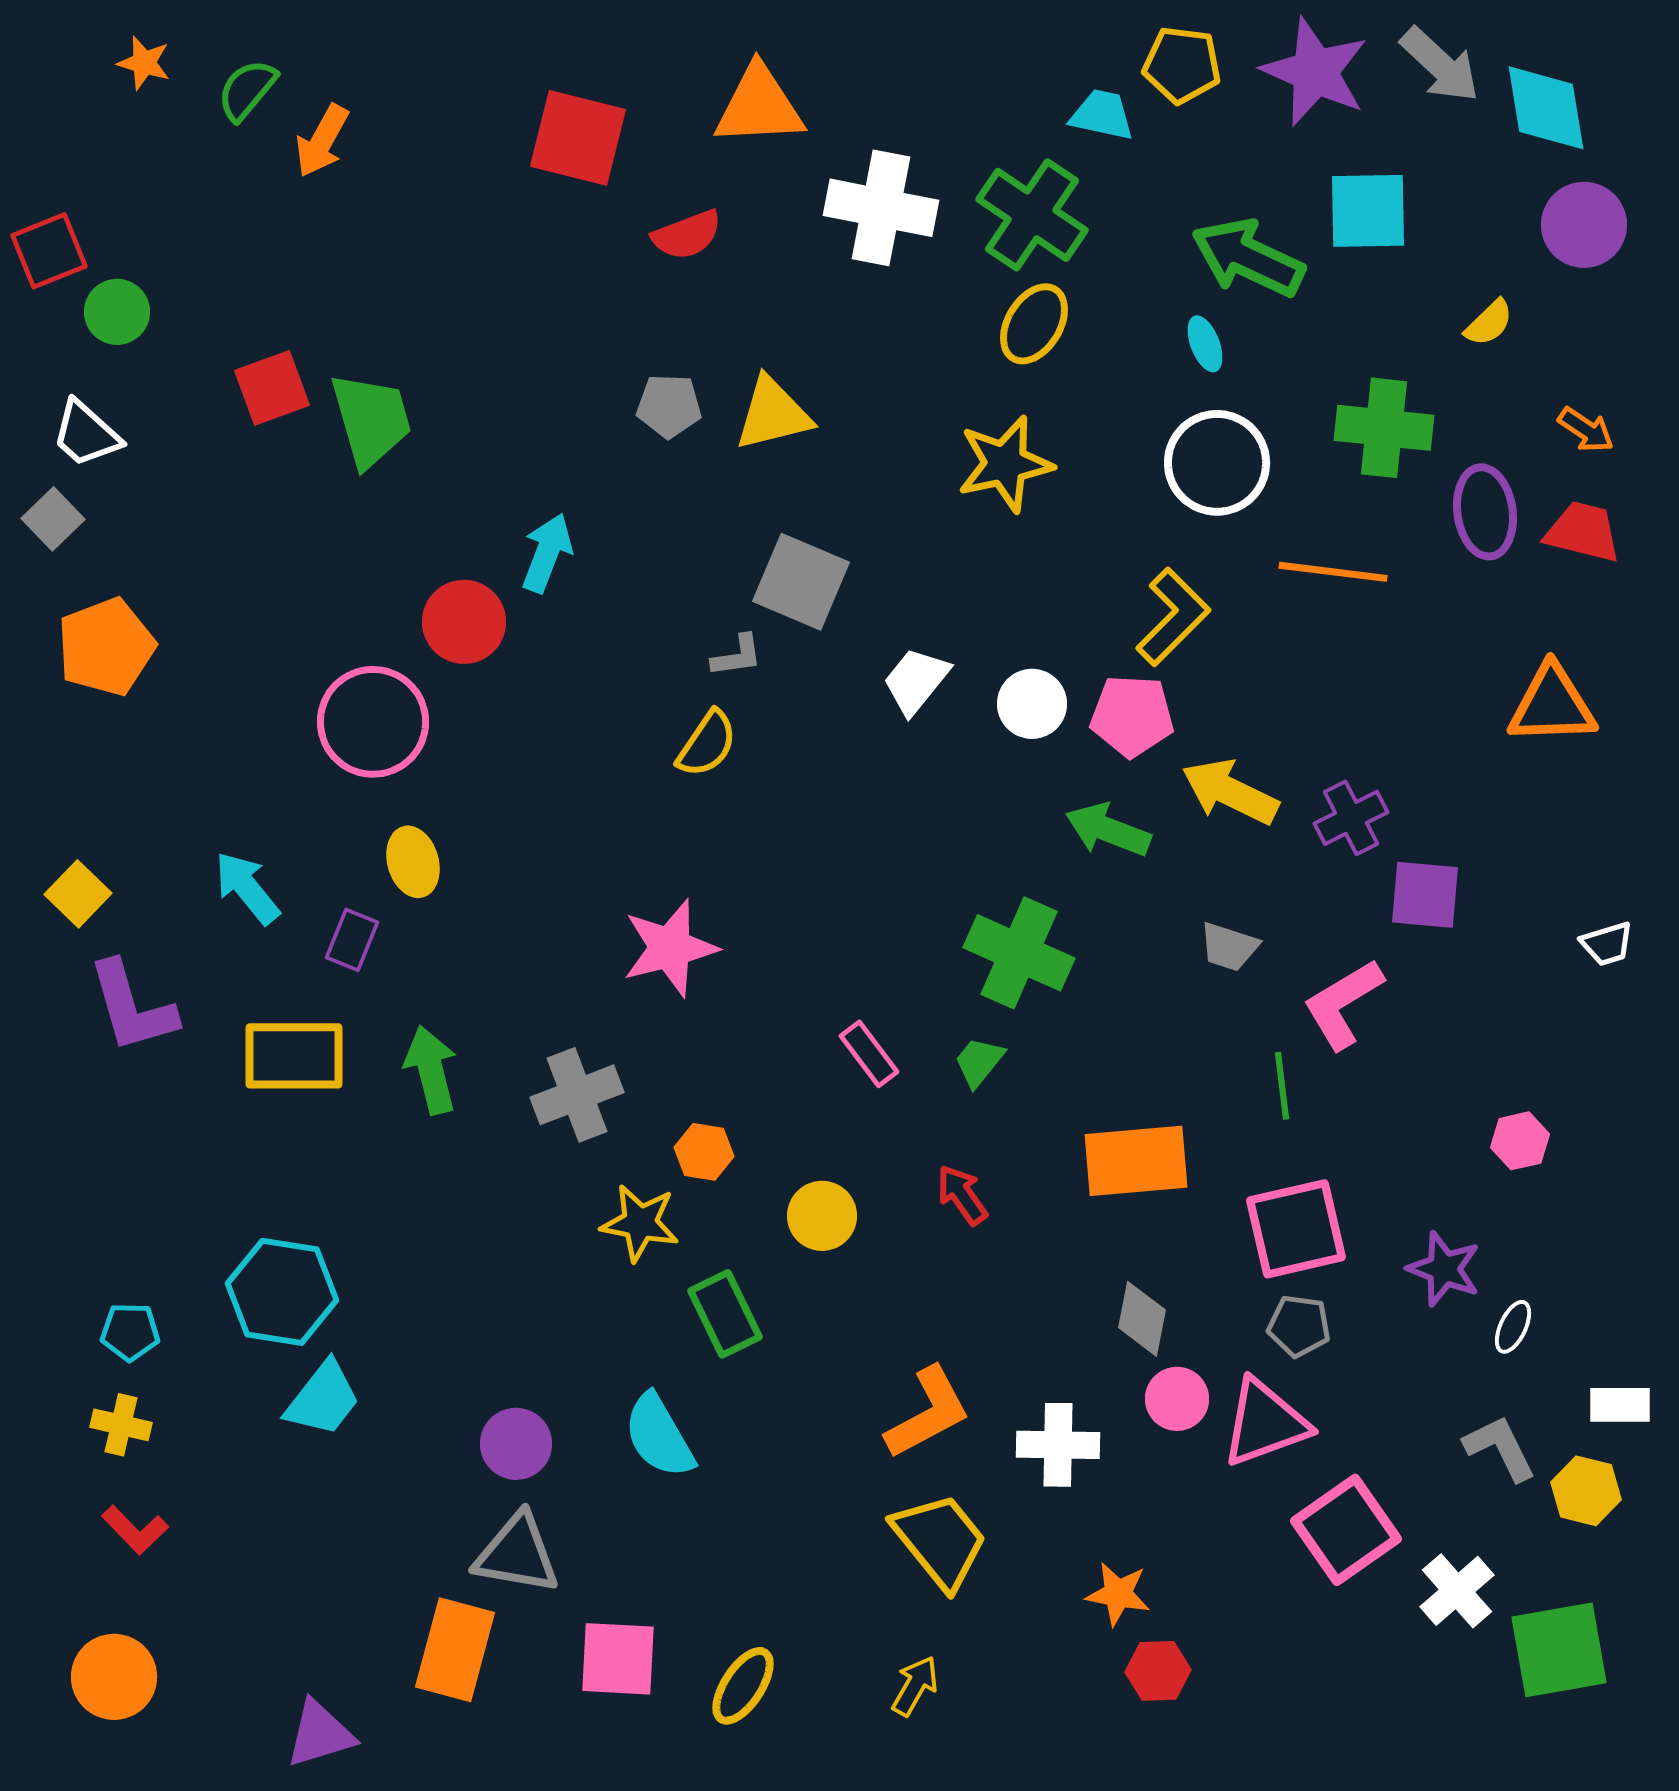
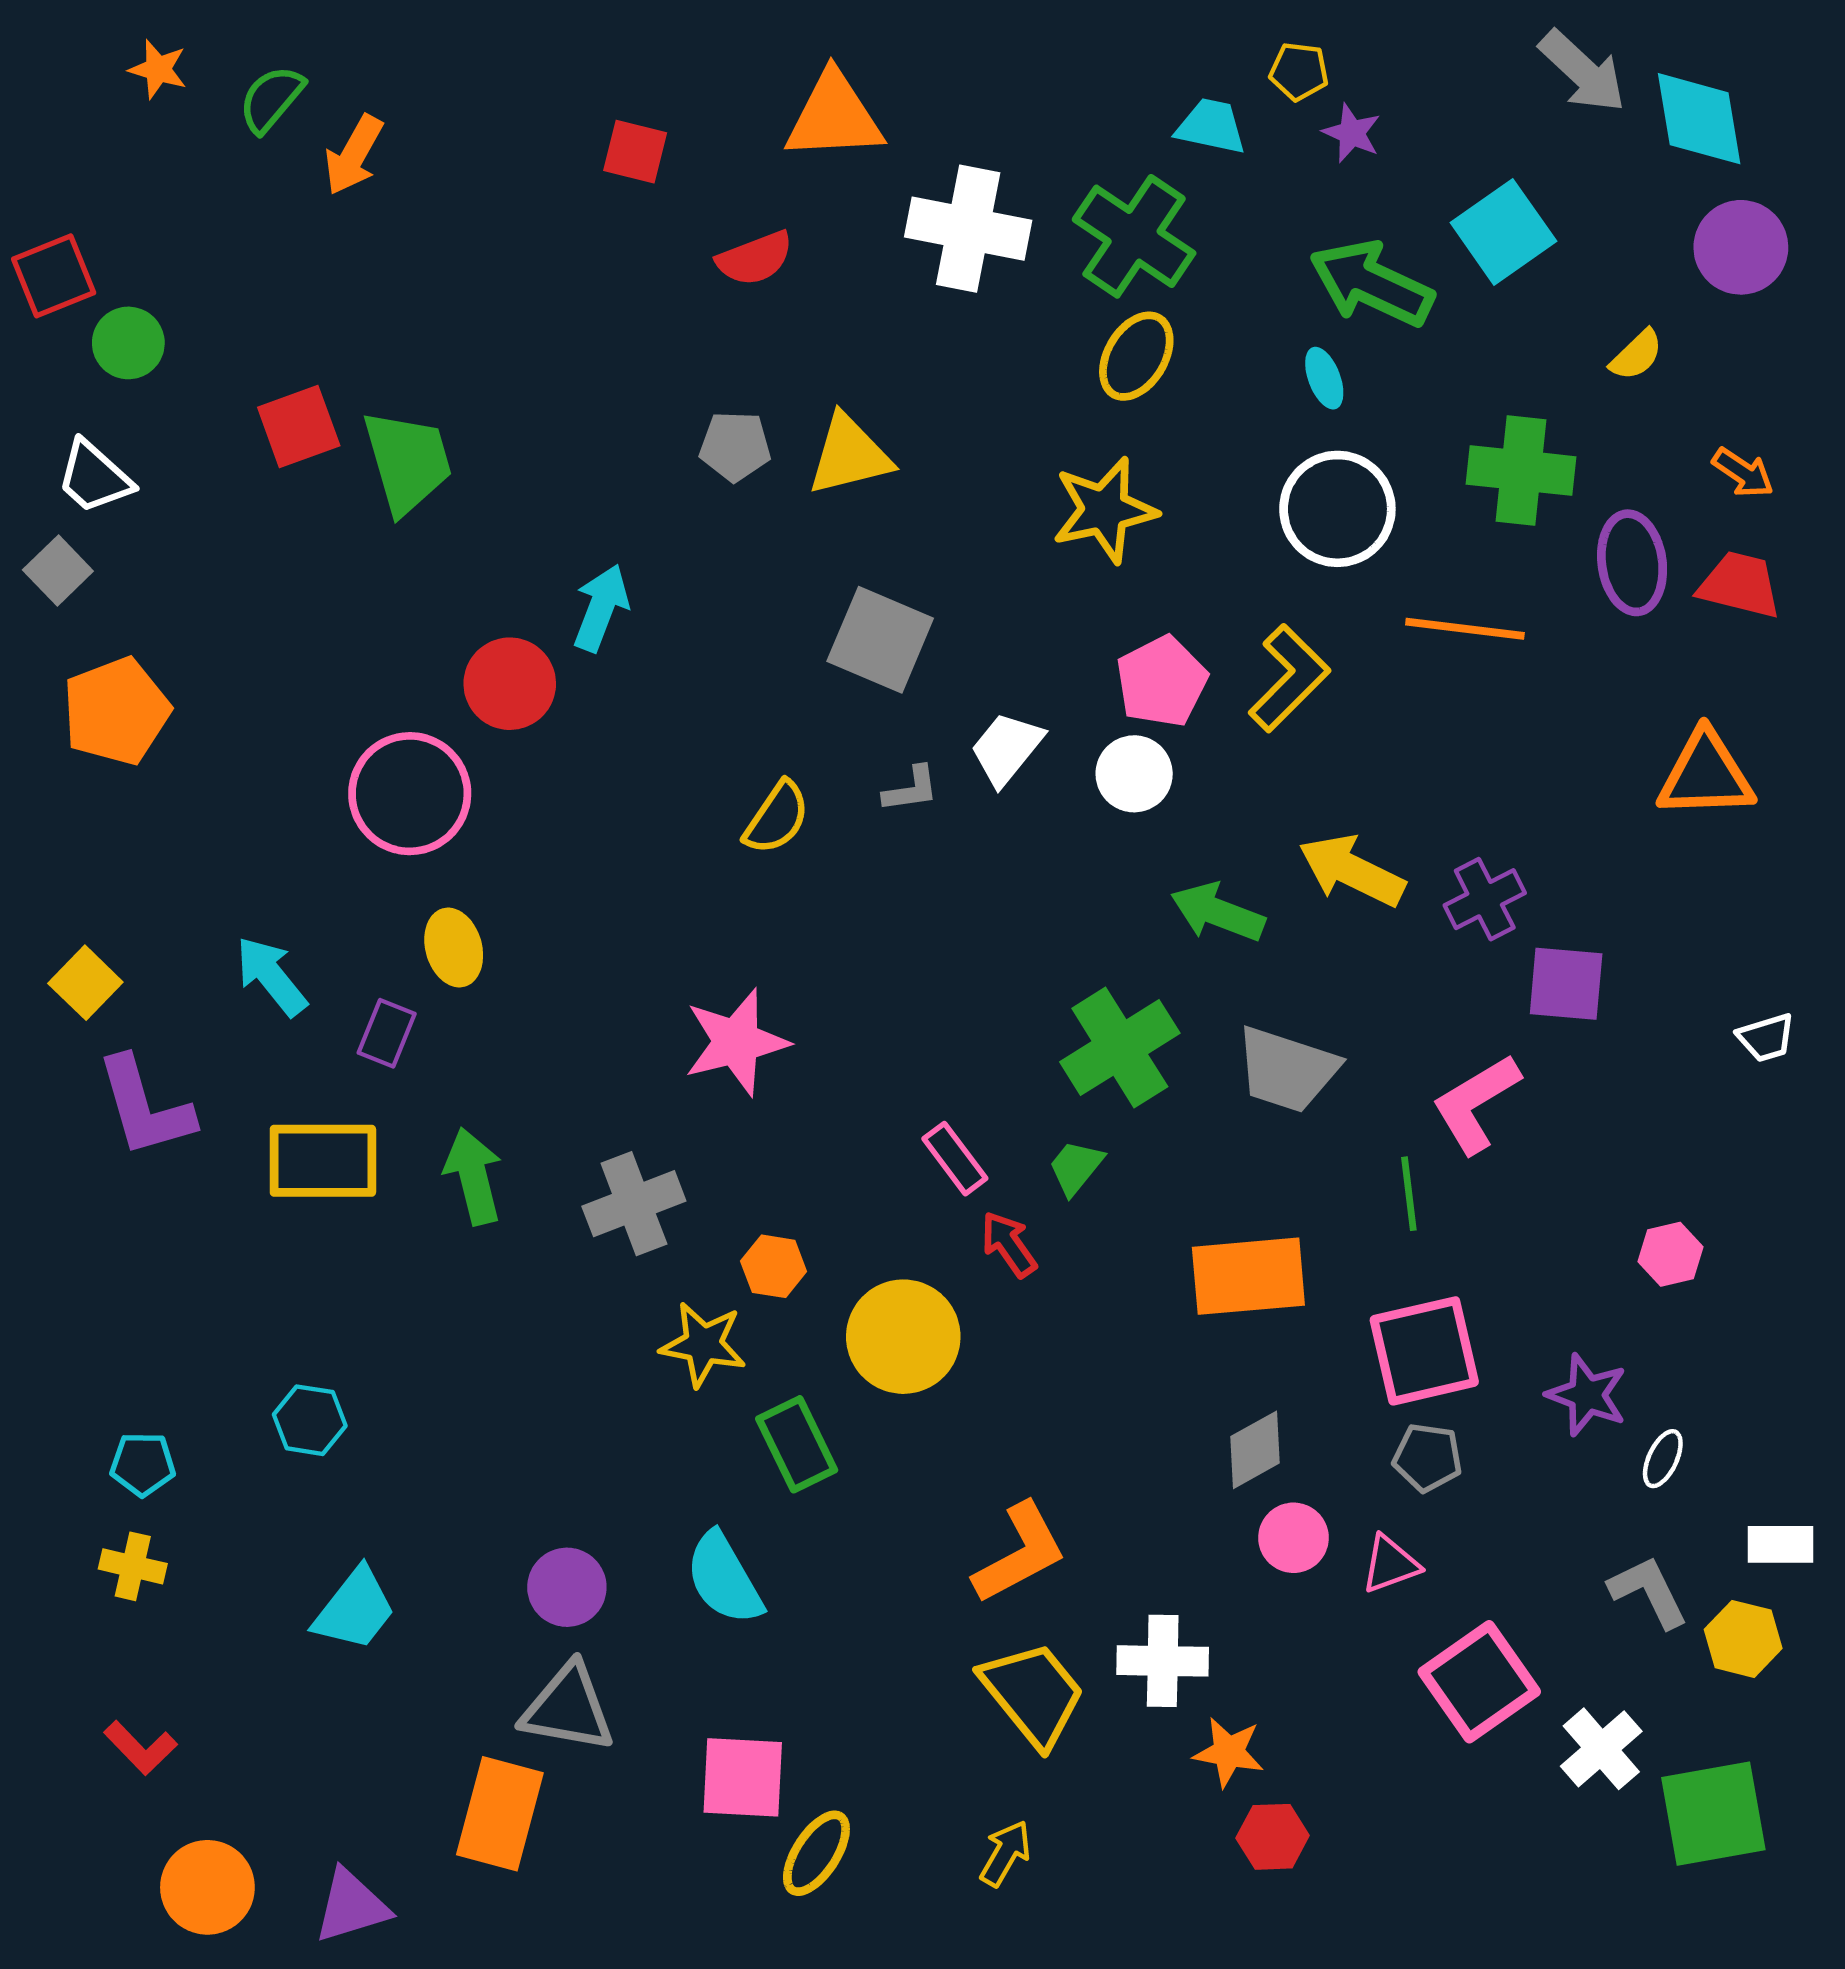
yellow pentagon: (1182, 65) -> (1299, 71), size x0.7
purple star: (1315, 72) -> (1352, 133), moved, size x0.5
red square: (578, 138) -> (635, 152), size x0.6
cyan square: (1368, 211) -> (1503, 232), turned -34
gray L-shape: (737, 656) -> (911, 789), moved
pink pentagon: (1132, 716) -> (1162, 682), moved, turned -30
gray trapezoid: (1229, 947) -> (1287, 1070), moved, size x1.6
green cross: (1019, 953) -> (1120, 1048), turned 34
red arrow: (962, 1195) -> (1009, 1244), moved
yellow circle: (822, 1216) -> (903, 1337), size x1.5
cyan hexagon: (282, 1292) -> (310, 1420), size x0.6
gray diamond: (1142, 1319) -> (1255, 1450), turned 50
cyan trapezoid: (323, 1399) -> (355, 1609), moved
pink triangle: (1265, 1423) -> (1390, 1564), size x0.6
white cross: (1058, 1445) -> (1163, 1661), moved
red L-shape: (135, 1530) -> (140, 1748), moved
pink square: (618, 1659) -> (743, 1777), moved
orange circle: (114, 1677) -> (207, 1887), moved

